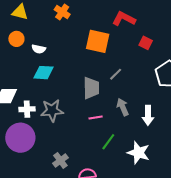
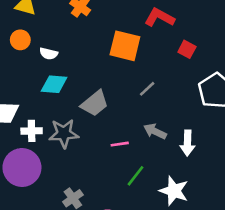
gray trapezoid: (91, 88) -> (95, 103), moved, turned 50
gray arrow: (123, 107) -> (155, 131), turned -42

